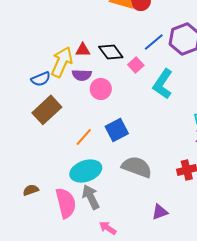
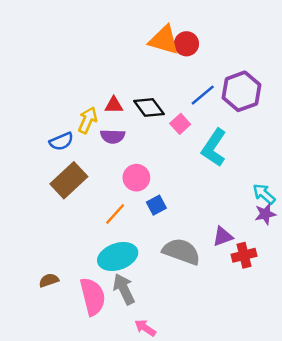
yellow arrow: (62, 62) -> (88, 120), size x0.7
pink circle: (101, 89) -> (136, 178), moved
blue square: (117, 130) -> (156, 205), size x0.7
purple triangle: (160, 212) -> (223, 236), moved

